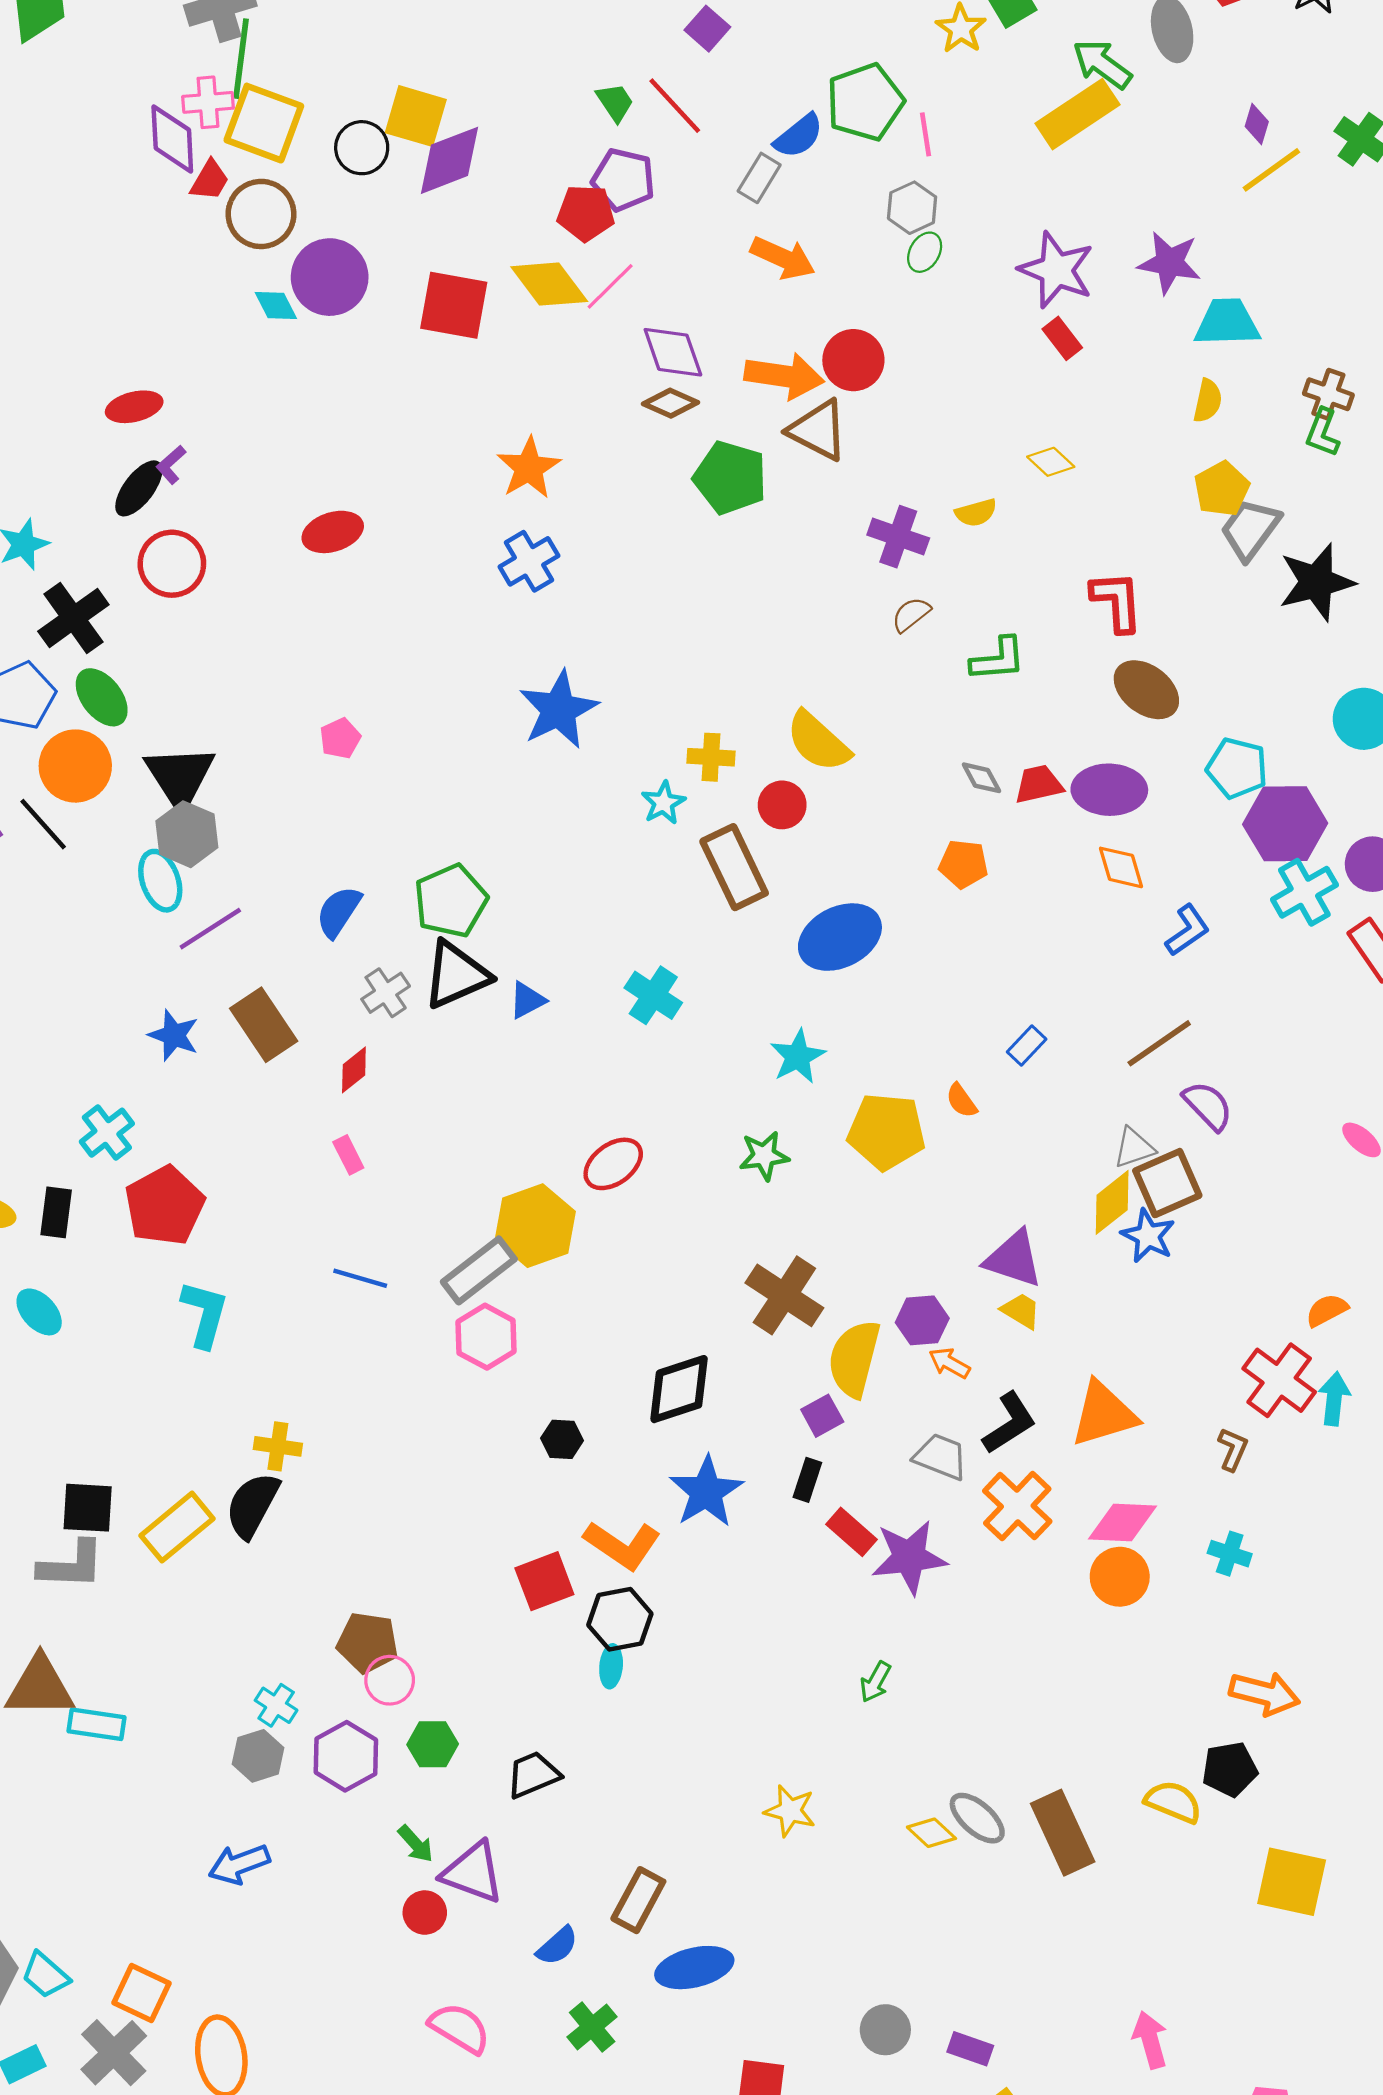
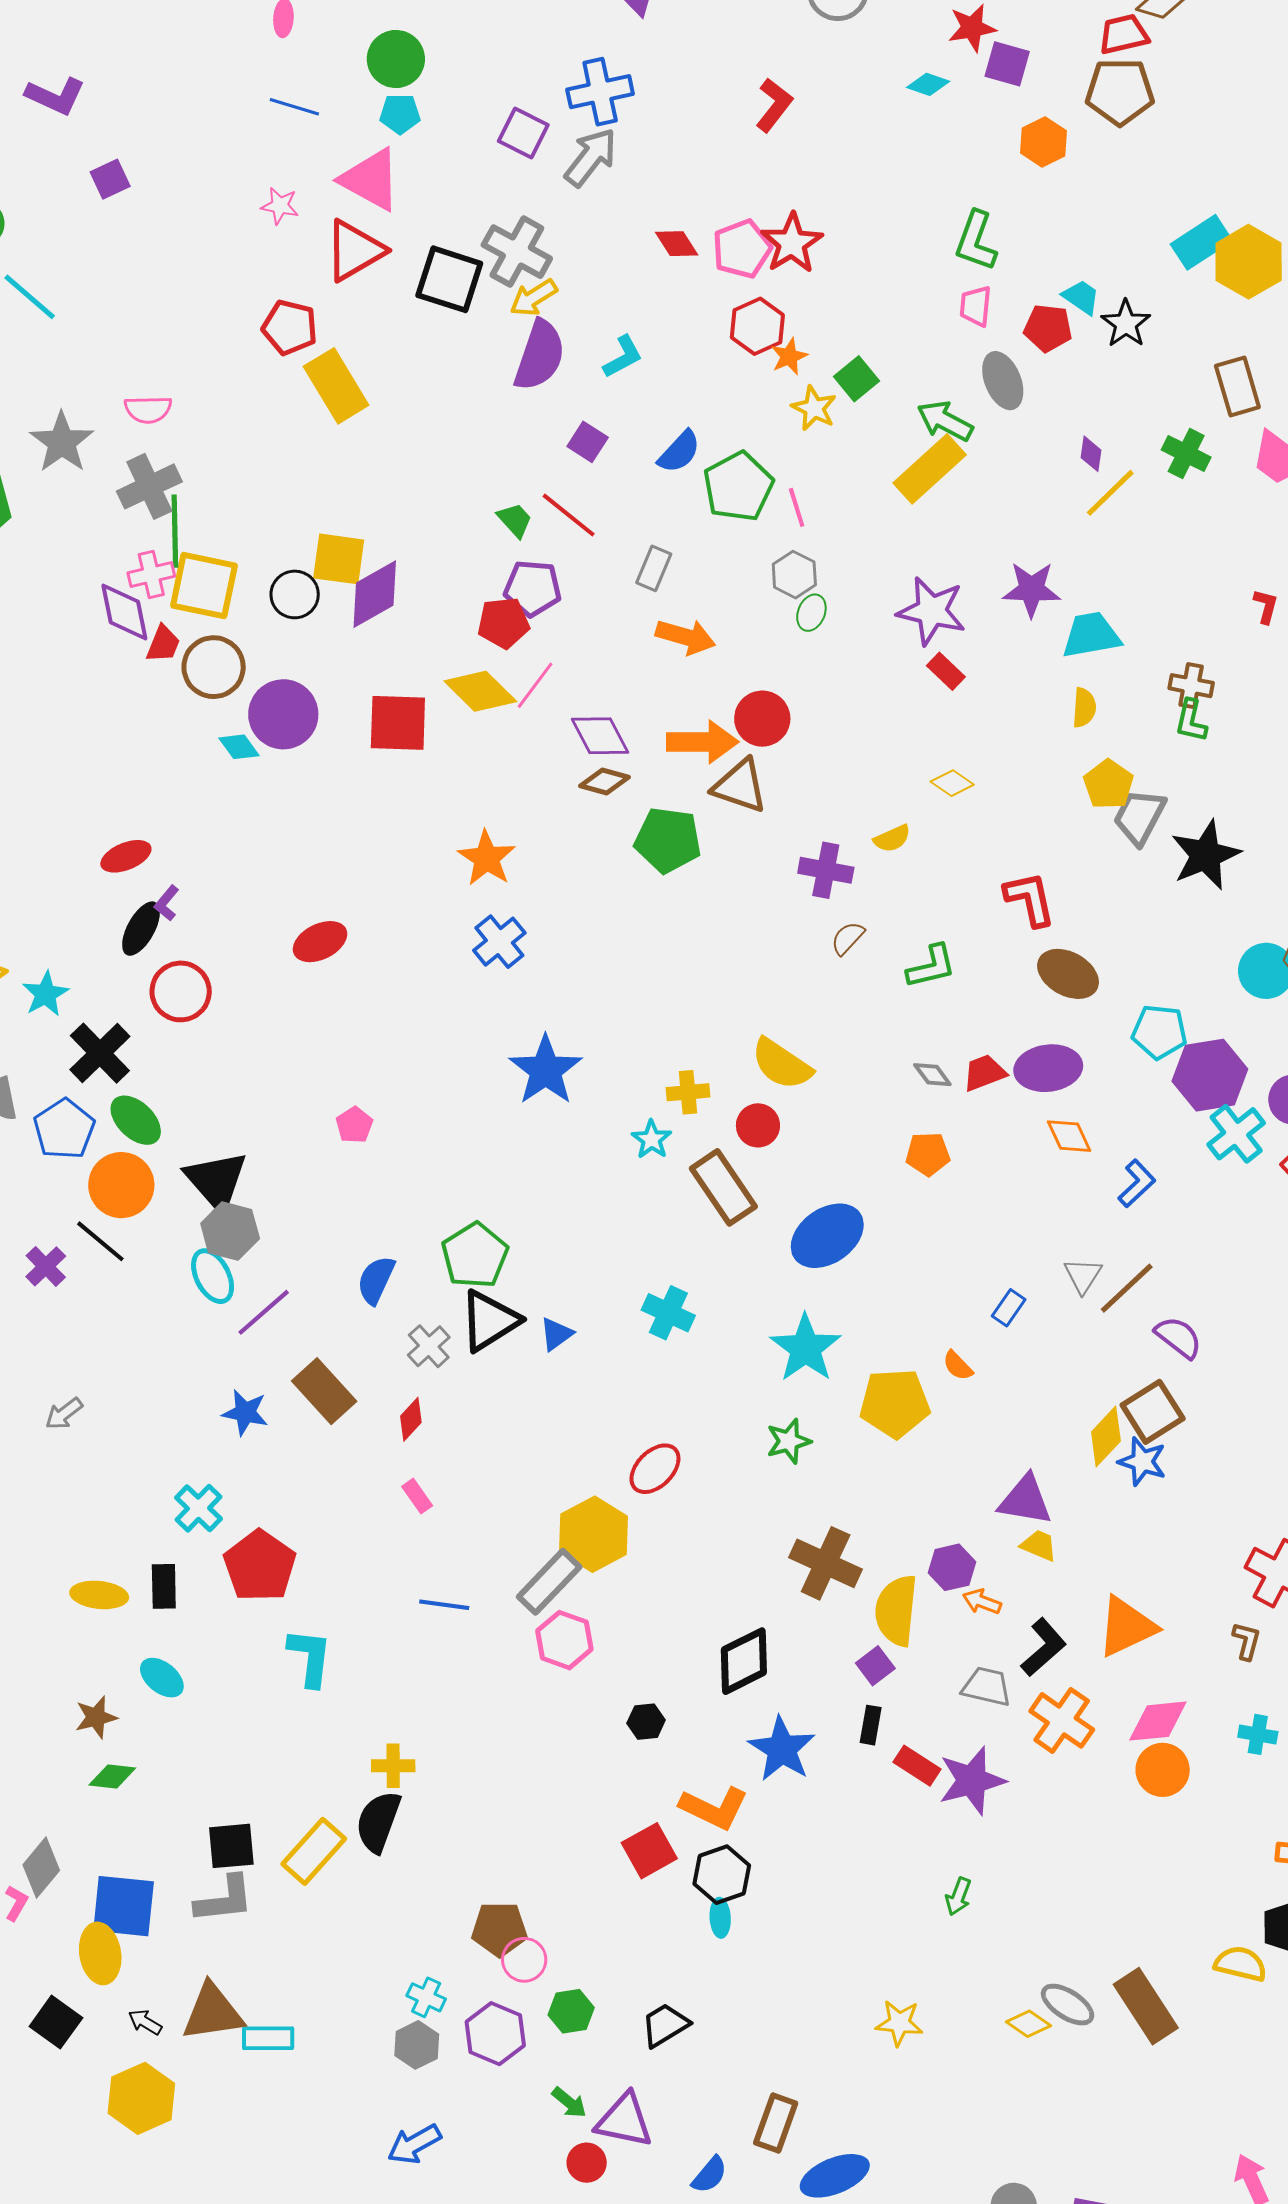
blue semicircle: (799, 136) -> (679, 452), moved
cyan star: (798, 1057) -> (805, 1348), size x1.4
gray triangle: (1134, 1148) -> (1083, 1276), moved, turned -30

